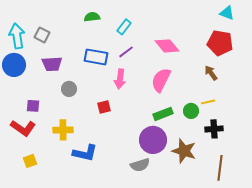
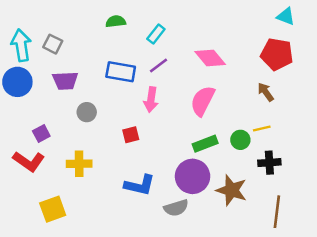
purple square: (33, 106) -> (41, 134), turned -32
blue L-shape: (85, 153) -> (140, 185), moved
yellow square: (30, 161) -> (53, 209), moved, size x1.5

